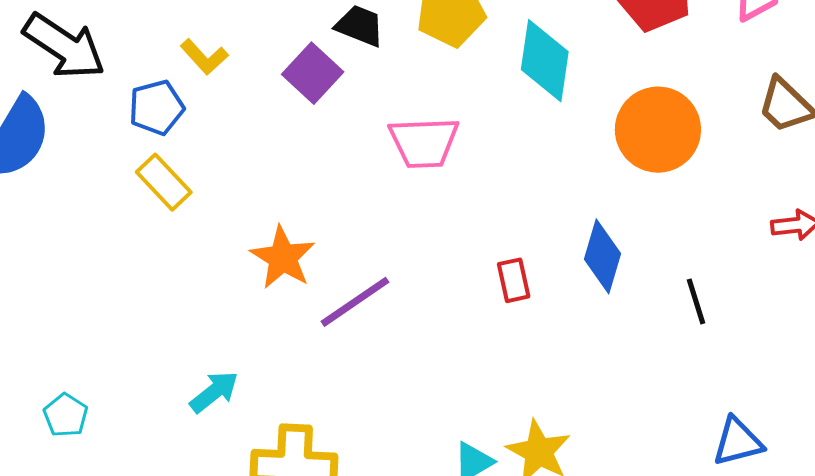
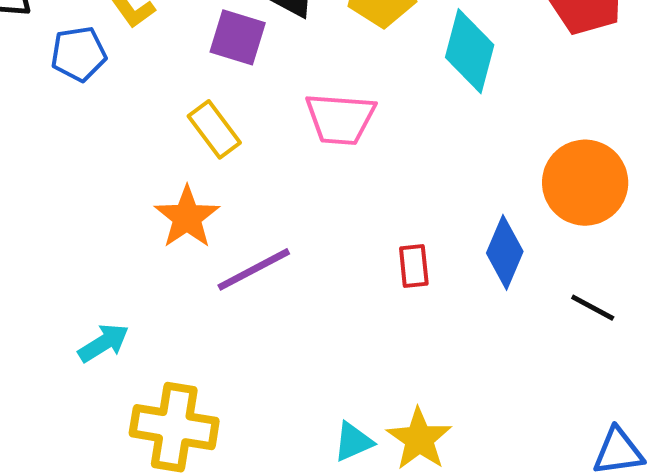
purple square: (313, 73) -> (238, 37), turned -32
orange circle: (658, 130) -> (585, 183), moved
yellow rectangle: (164, 182) -> (214, 129), moved
black line: (696, 301) -> (593, 308), turned -51

